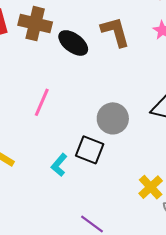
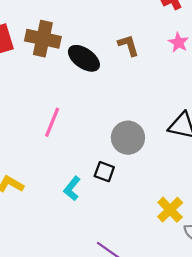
brown L-shape: (115, 32) -> (128, 45), size x0.7
black square: (90, 150) -> (104, 172), size x0.7

